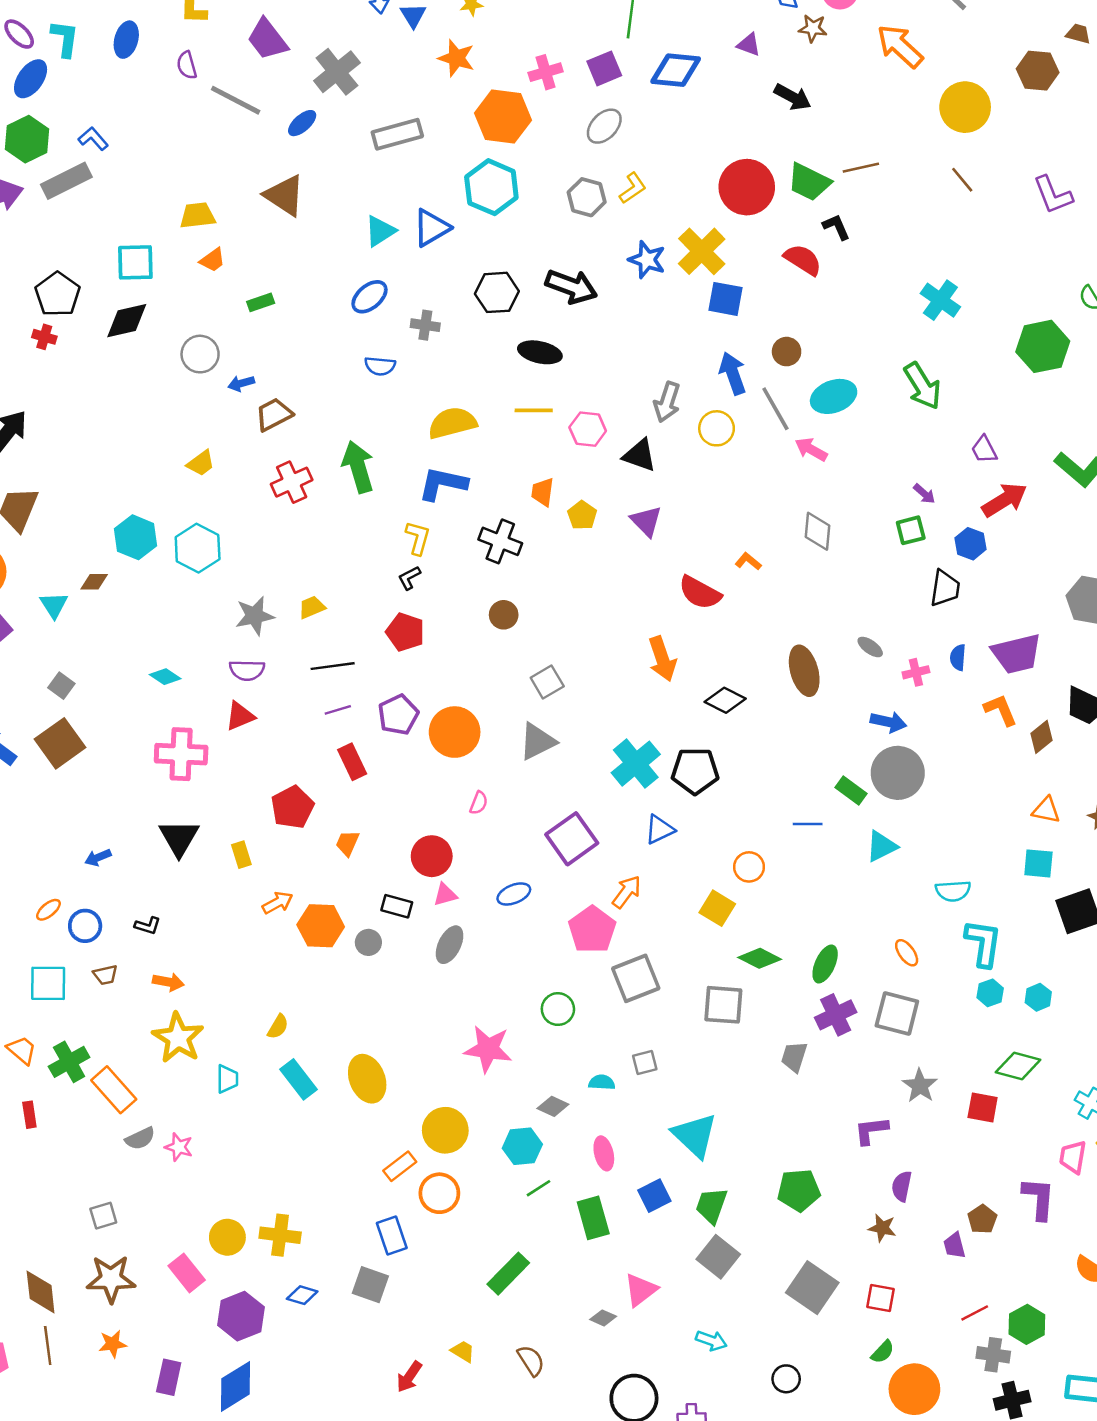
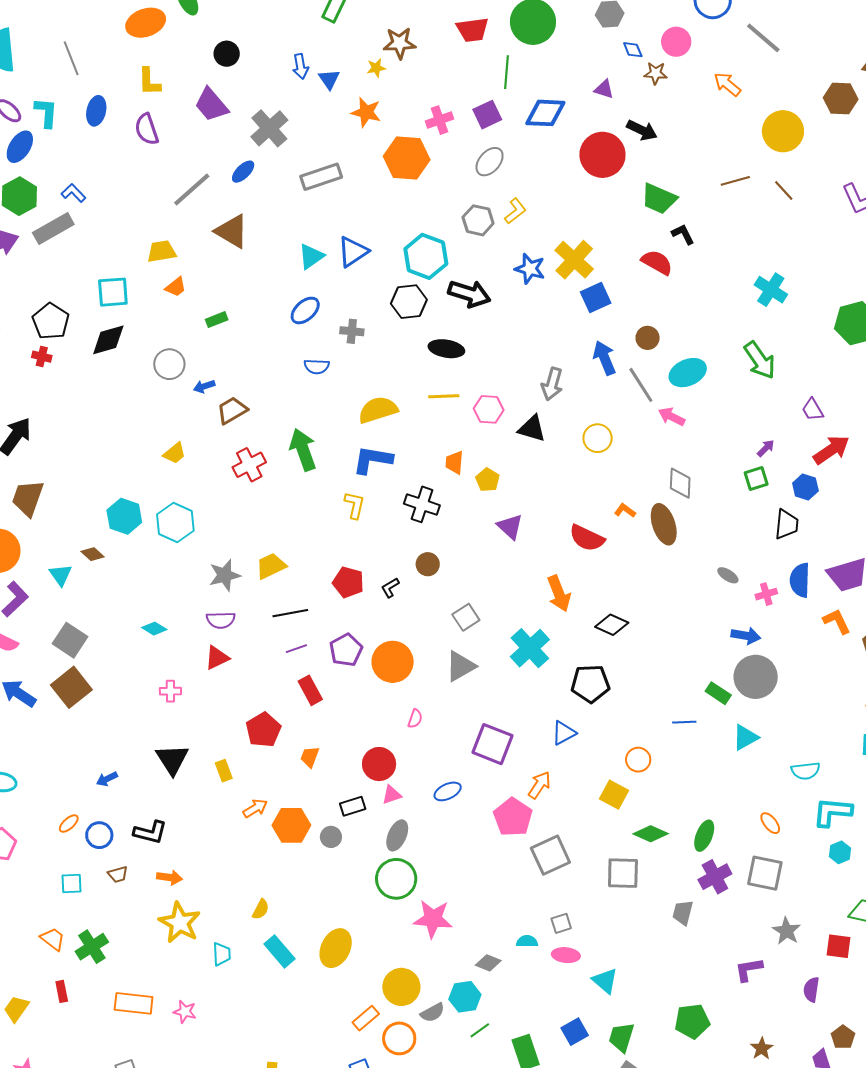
orange arrow: (900, 46) -> (727, 84), size x0.7
purple semicircle: (187, 65) -> (147, 129), size x1.4
gray line: (236, 100) -> (192, 190), moved, turned -66
brown line: (861, 168) -> (735, 181), moved
cyan hexagon: (491, 187) -> (426, 256), moved
red circle: (747, 187) -> (602, 155), moved
blue square: (726, 299) -> (596, 297), turned -32
yellow circle: (717, 428) -> (598, 438), moved
purple arrow: (924, 494) -> (766, 448), turned -84
purple triangle: (646, 521) -> (510, 527), moved
black L-shape: (409, 578) -> (390, 588), moved
brown diamond: (94, 582) -> (92, 554), turned 45
yellow trapezoid: (312, 607) -> (271, 566), size x1.4
blue semicircle: (958, 657) -> (800, 580), size x1.6
brown ellipse: (804, 671) -> (664, 524), moved
gray square: (61, 686) -> (70, 640), size x1.6
pink cross: (181, 754) -> (170, 691), size x0.5
cyan cross: (636, 764) -> (530, 648), moved
purple square: (572, 839) -> (492, 744), turned -30
black rectangle: (397, 906) -> (353, 806), turned -30
black L-shape: (148, 926) -> (150, 832), size x1.6
cyan L-shape: (983, 943) -> (832, 812), turned -90
cyan square: (48, 983) -> (72, 884), size x0.7
green circle: (558, 1009) -> (396, 879), moved, size x1.5
yellow ellipse: (367, 1079) -> (336, 948), turned 51
orange rectangle: (114, 1090) -> (134, 1003), moved, turned -39
cyan triangle: (695, 1135) -> (605, 981), size x0.7
gray semicircle: (140, 1138) -> (433, 1013), moved
pink ellipse: (604, 1153) -> (566, 955), moved, turned -68
purple semicircle: (902, 1186) -> (811, 990), moved
brown star: (882, 1228) -> (762, 1049), turned 30

